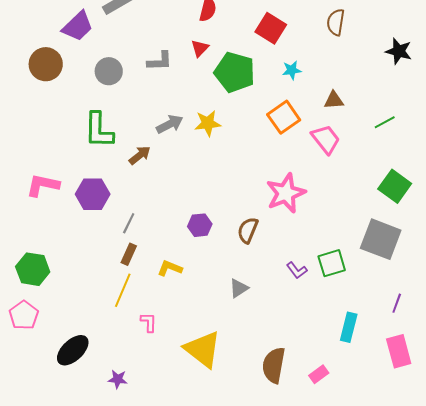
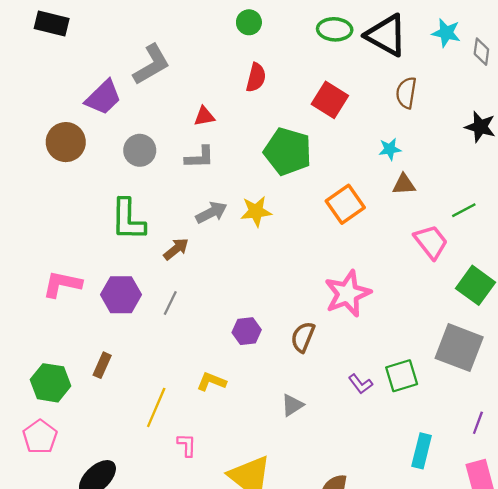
red triangle: (200, 48) -> (204, 116), moved, turned 36
gray L-shape: (160, 61) -> (200, 157), moved
cyan star: (292, 70) -> (390, 149), moved
pink trapezoid: (326, 139) -> (431, 242), moved
gray line: (129, 223) -> (170, 303), moved
brown rectangle: (129, 254) -> (102, 365), moved

